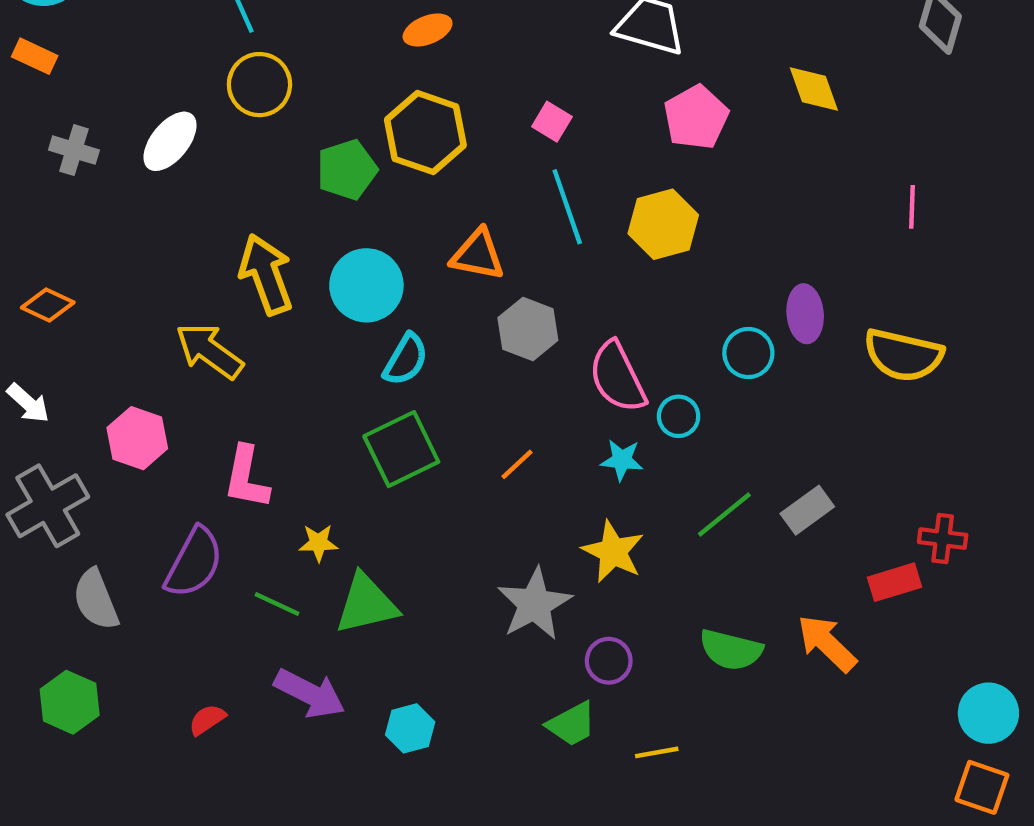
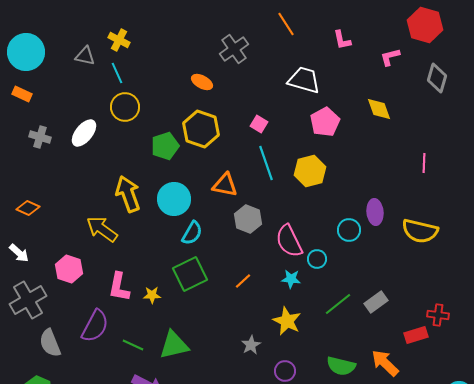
orange ellipse: (428, 30) -> (202, 82), turned 50
yellow star: (318, 543) -> (152, 295), moved
gray star: (534, 604) -> (251, 345), size x0.6

